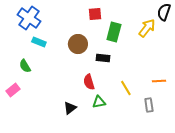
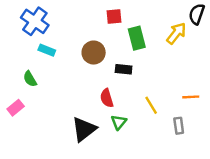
green rectangle: (114, 32) -> (137, 38), turned -30
green triangle: (99, 102) -> (119, 122), turned -40
black triangle: (70, 108) -> (84, 129), size x1.6

